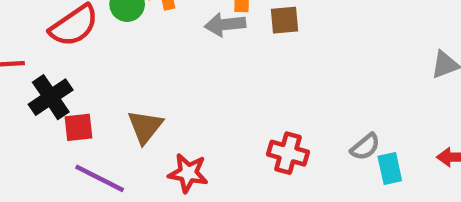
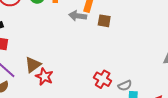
brown triangle: (145, 127) -> (33, 65), moved
red cross: (288, 153) -> (103, 79), moved

